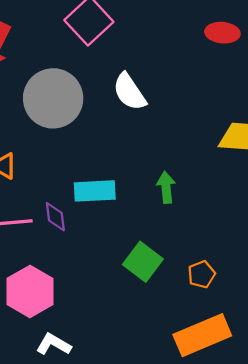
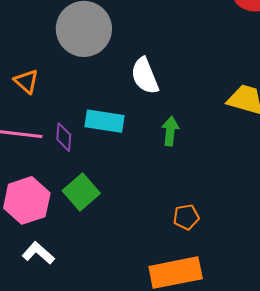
white semicircle: (129, 92) -> (145, 76), moved
green square: (143, 262) -> (81, 192), moved

